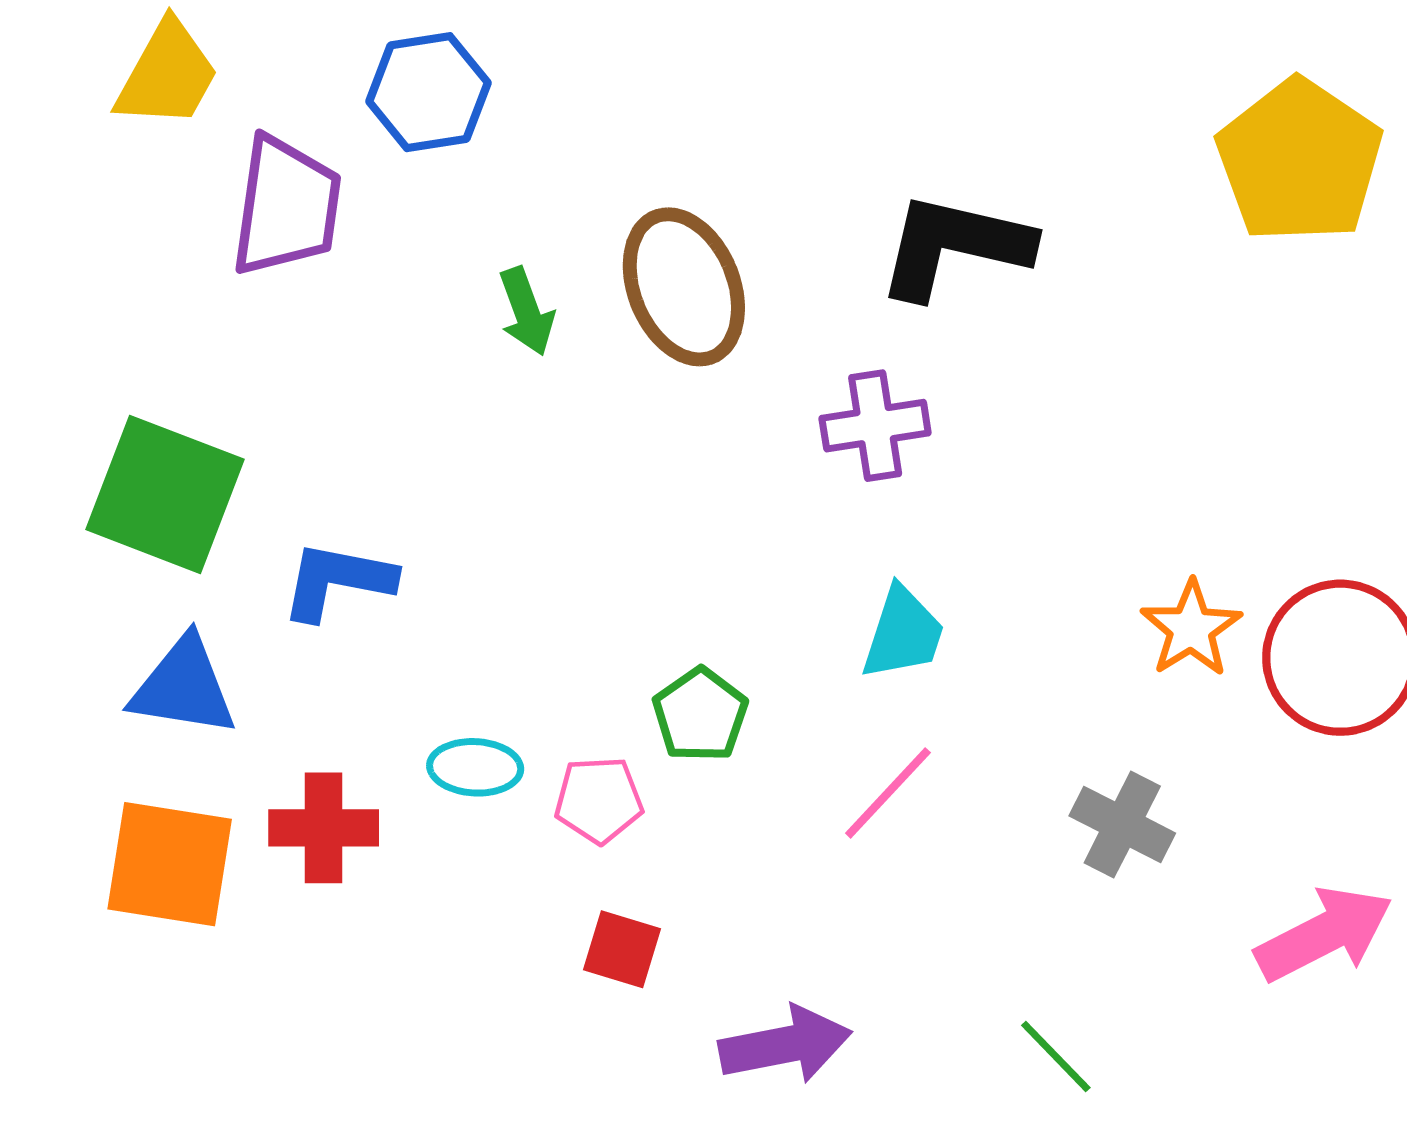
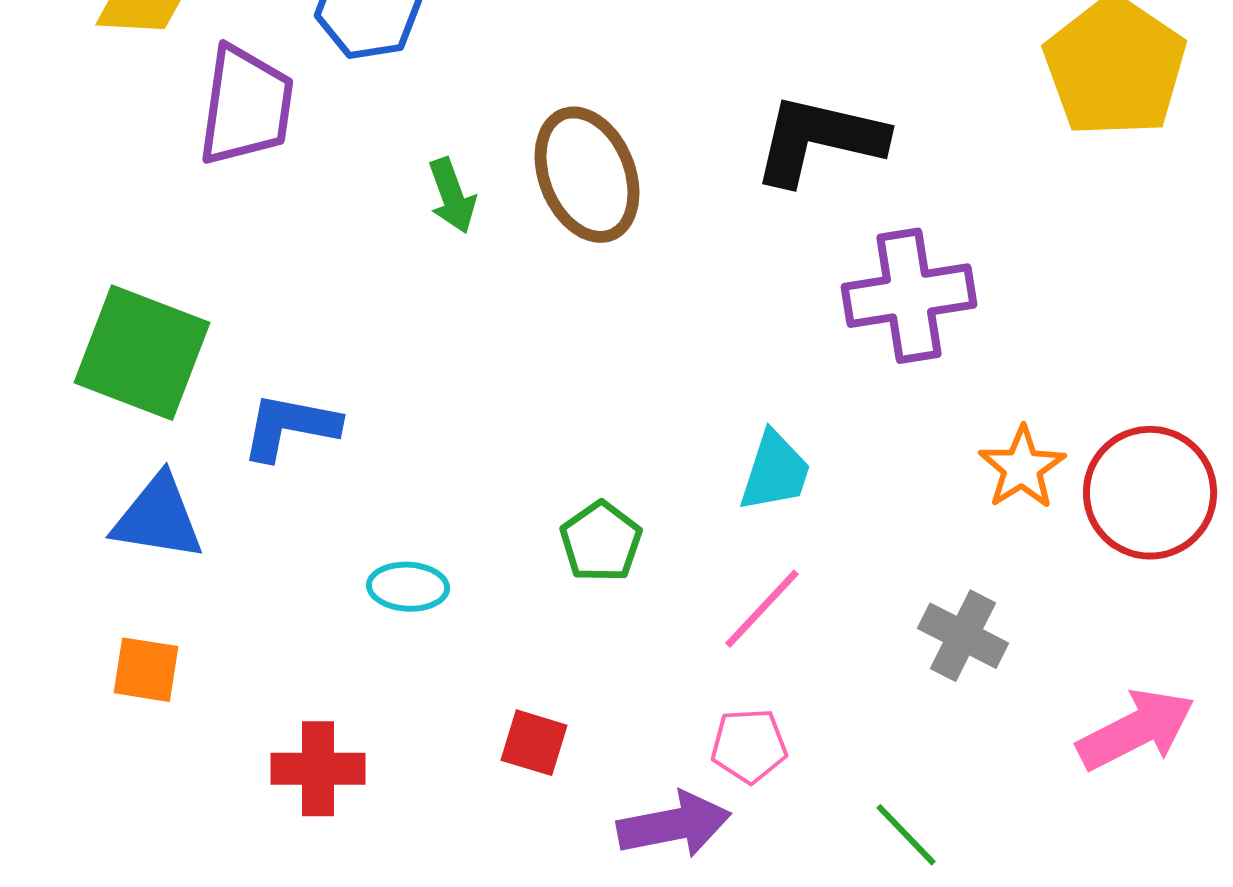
purple cross: (875, 426) -> (909, 296), moved, size x1.4
pink pentagon: (599, 800) -> (749, 746), moved
red cross: (324, 828) -> (318, 769), moved
orange square: (170, 864) -> (146, 670), size x0.6

